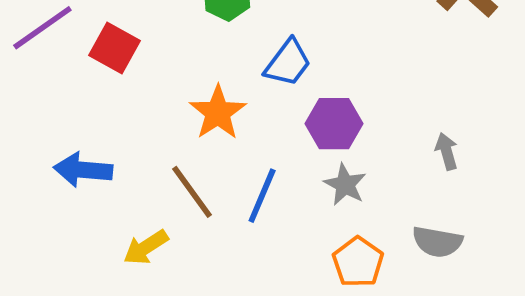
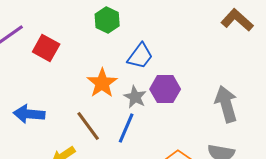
gray arrow: (447, 151) -> (226, 104), size x1.8
gray star: (345, 185) -> (135, 97), moved

